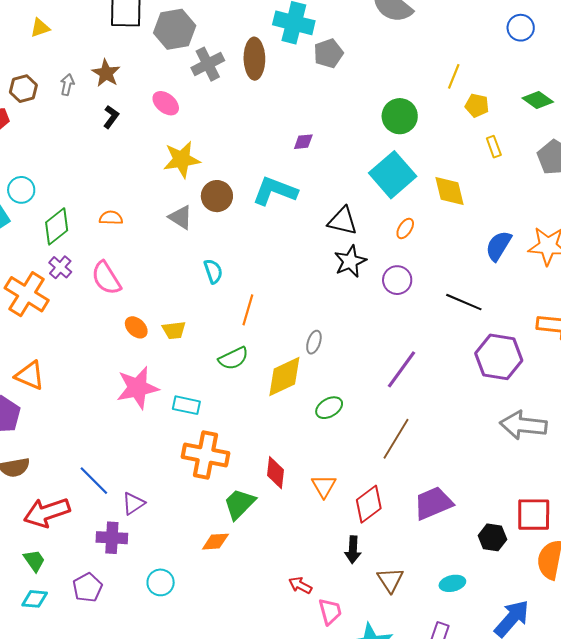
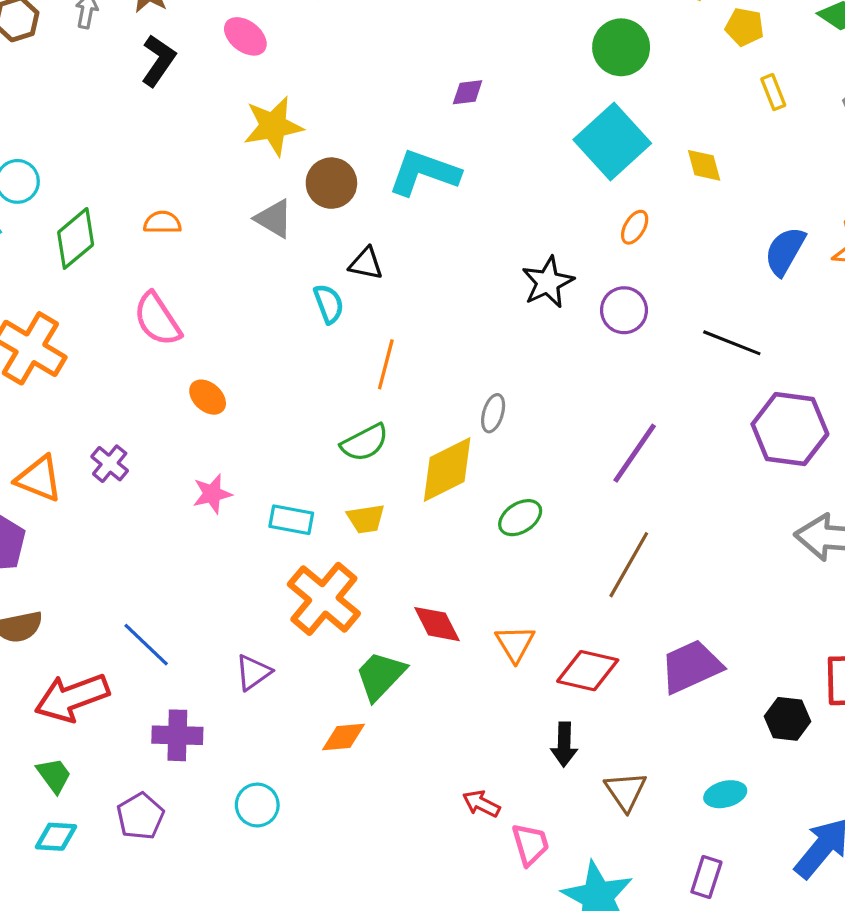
black L-shape: (111, 117) -> (158, 61), size x1.4
yellow diamond: (449, 191) -> (704, 165), size x0.7
black triangle: (343, 221) -> (366, 264), moved, size x0.7
purple cross: (60, 267) -> (110, 464), moved
yellow trapezoid: (174, 330) -> (366, 519), moved
pink star: (138, 388) -> (212, 494), size x0.6
orange cross: (205, 455) -> (324, 599), turned 30
red diamond: (276, 473) -> (437, 624), turned -32
purple triangle: (133, 503) -> (253, 672), moved
red diamond: (369, 504) -> (588, 671), turned 51

